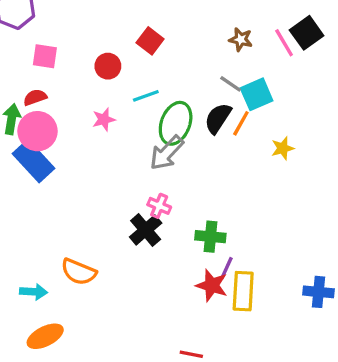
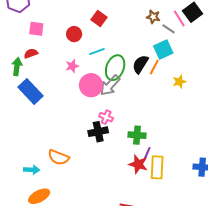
gray line: (231, 84) -> (169, 29), moved
pink circle: (37, 131) -> (91, 85), moved
black cross: (146, 230) -> (98, 132), turned 30

